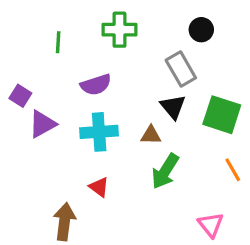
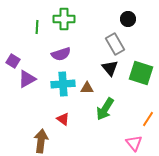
green cross: (119, 30) -> (64, 19), moved
brown triangle: (151, 135) -> (87, 88), moved
orange line: (233, 170) -> (148, 119), moved, turned 63

